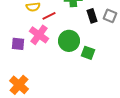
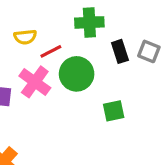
green circle: (69, 41) -> (77, 74), moved
green square: (88, 53) -> (114, 111), turned -32

